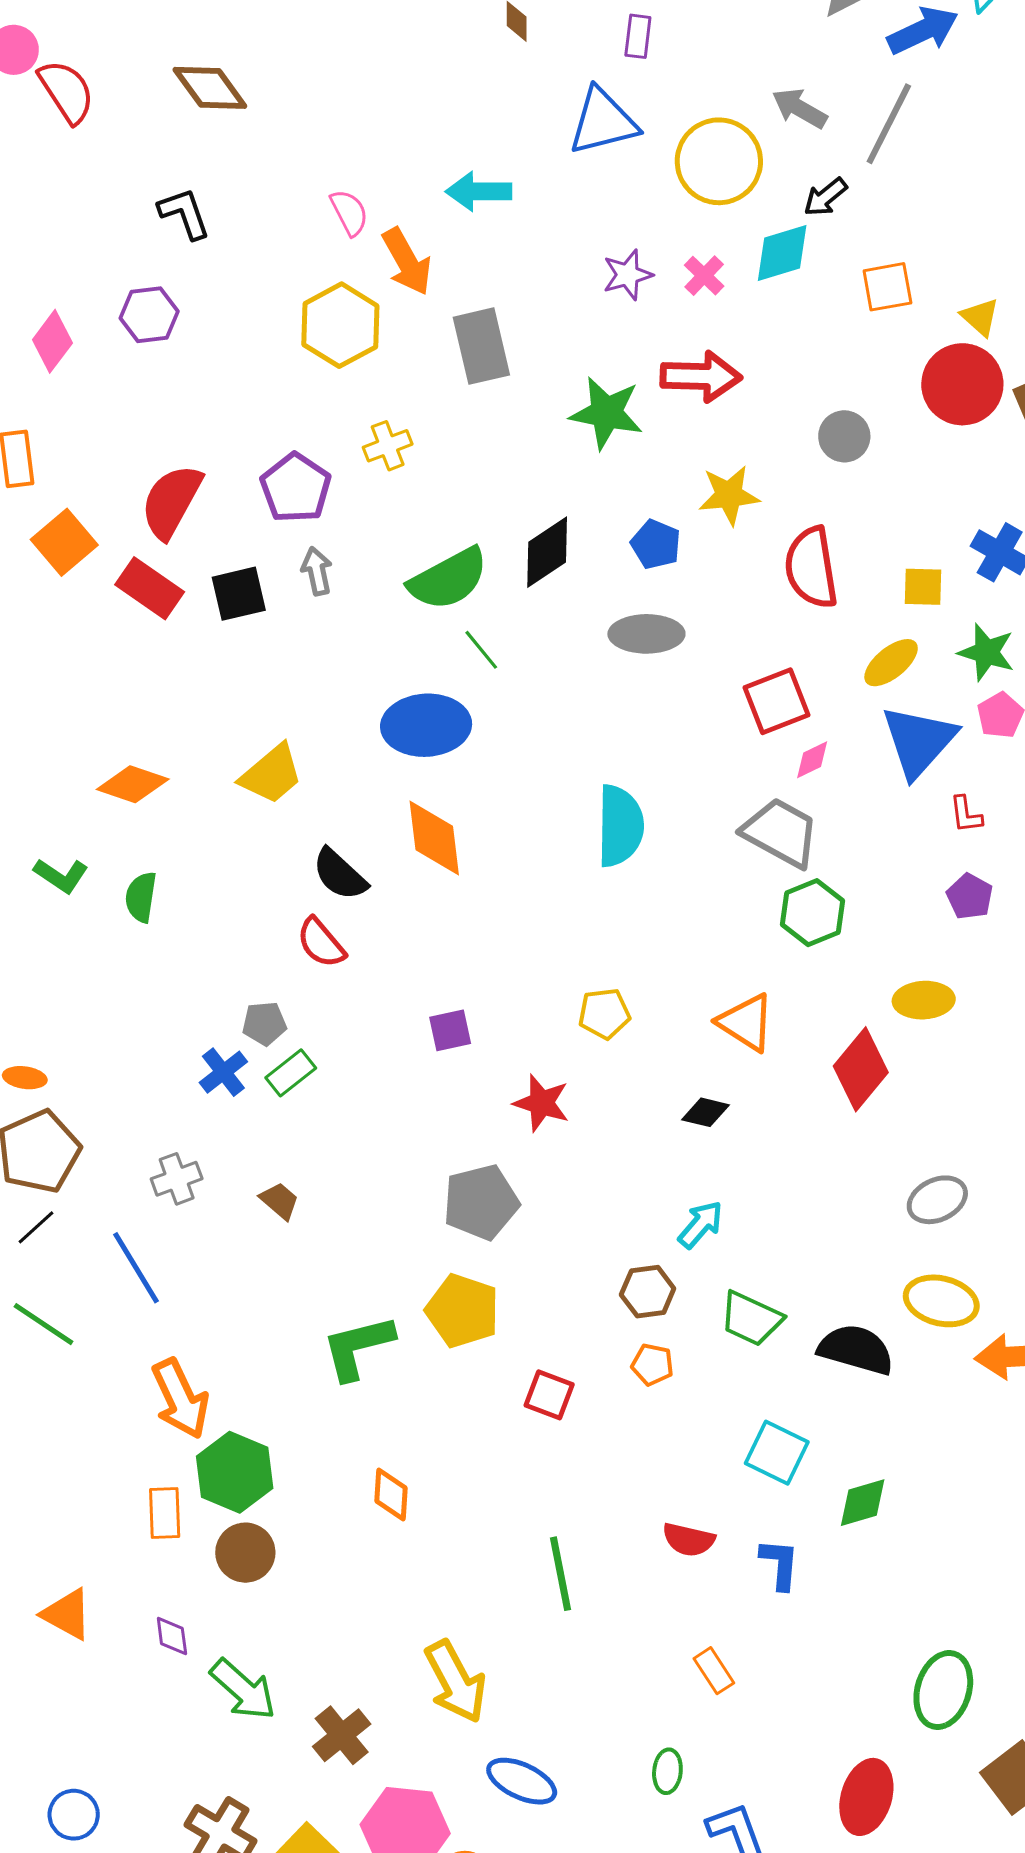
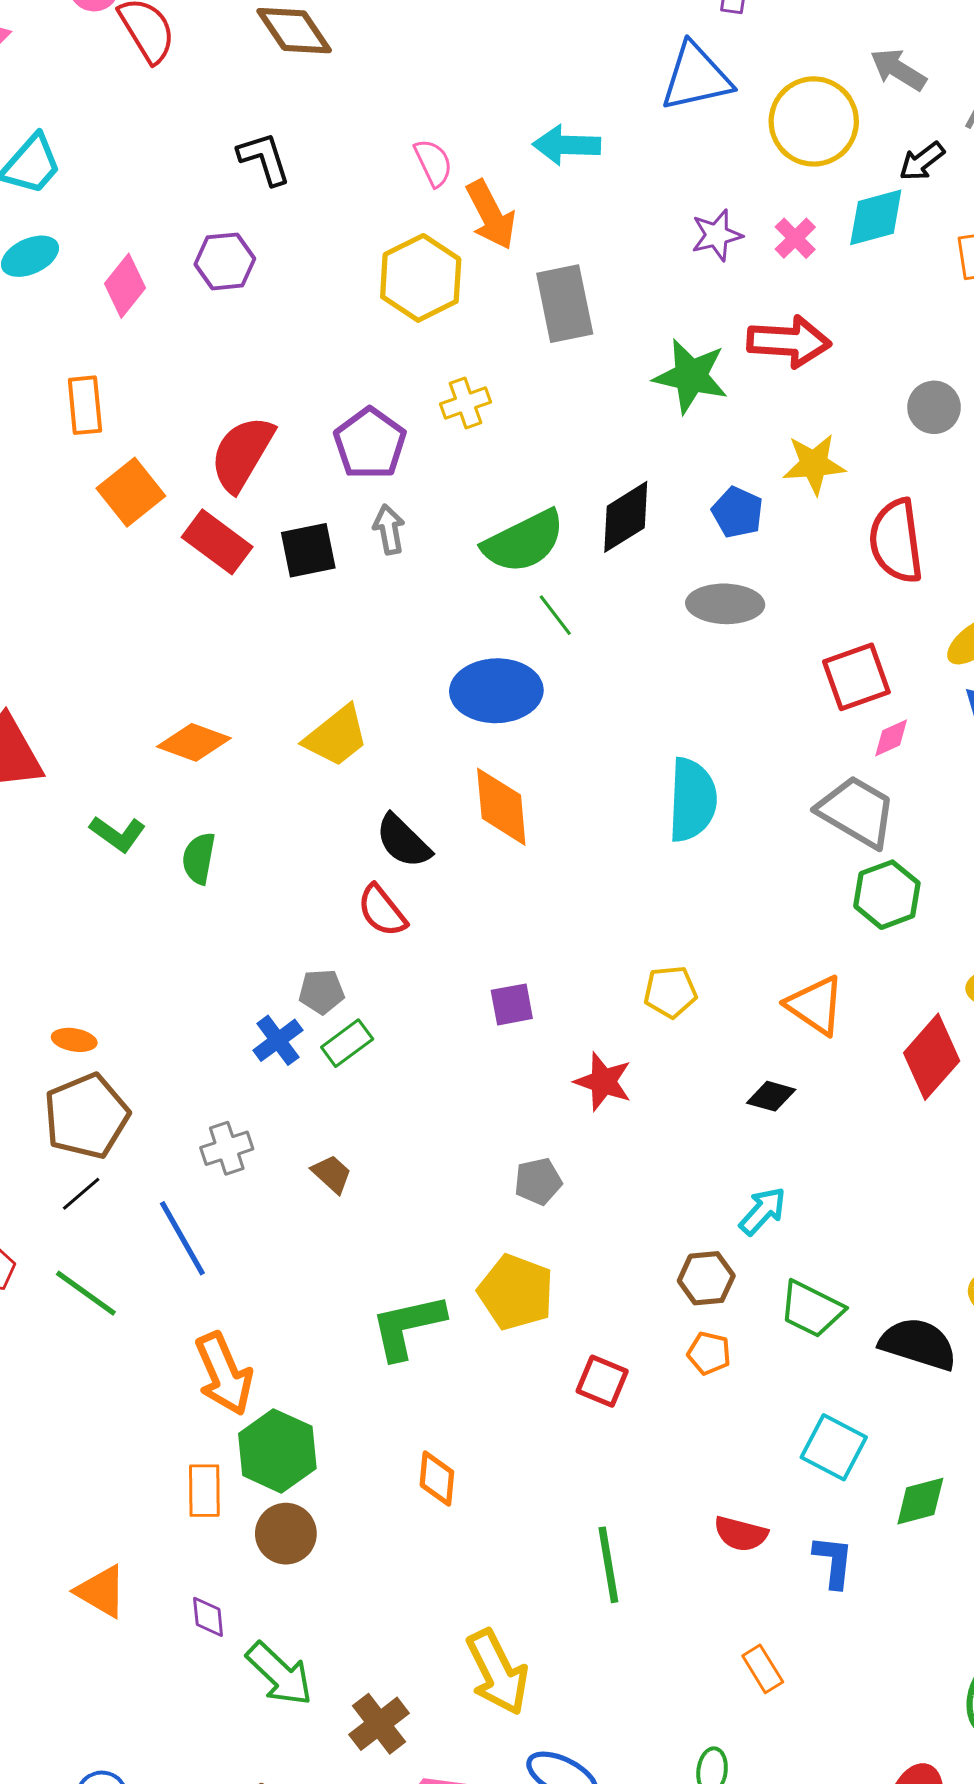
gray pentagon: (481, 1202) -> (538, 1181), size x0.6

